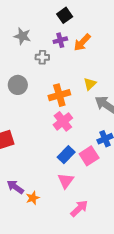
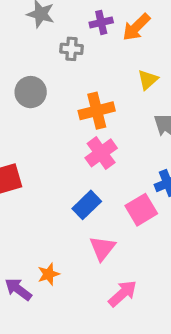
yellow triangle: (90, 84) -> (148, 80), moved
blue rectangle: (66, 155) -> (87, 205), moved
purple arrow: (15, 187) -> (18, 289), moved

